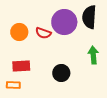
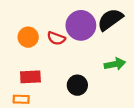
black semicircle: (89, 17) -> (110, 20), turned 50
green arrow: (93, 55) -> (115, 64), turned 84

